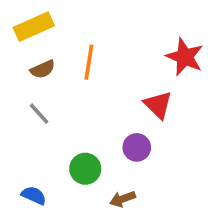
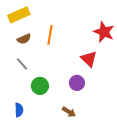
green circle: (85, 169) -> (40, 86), moved
blue semicircle: (34, 195) -> (19, 110), turned 64
brown arrow: (123, 199) -> (69, 112), turned -128

